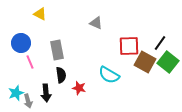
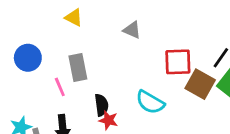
yellow triangle: (40, 14) -> (74, 17), moved
pink line: (30, 62) -> (60, 87), moved
black semicircle: (61, 75) -> (101, 105), moved

